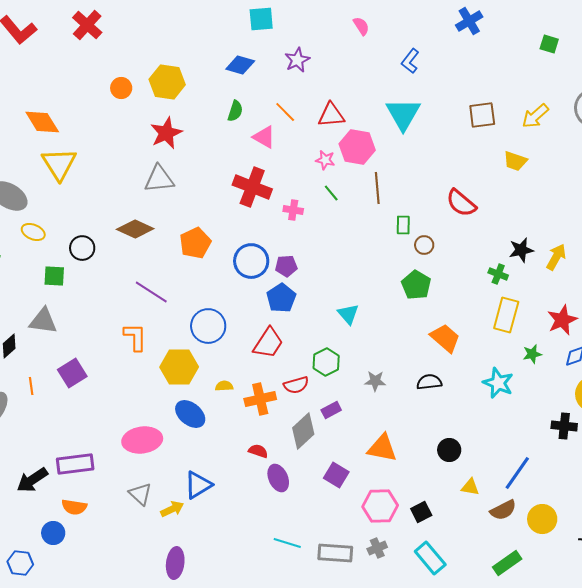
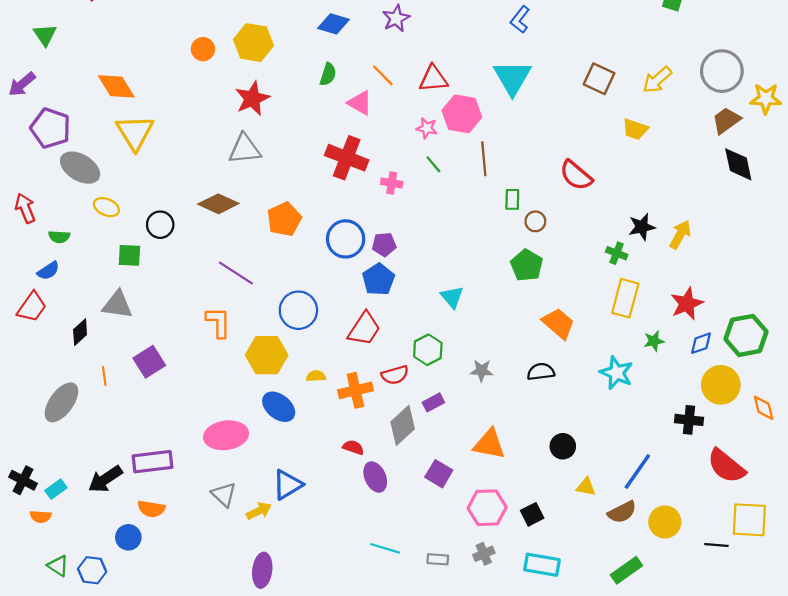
brown square: (482, 115) -> (599, 79), turned 32
gray rectangle: (335, 553) -> (438, 559), size x0.6
cyan rectangle: (430, 558) -> (542, 565), turned -40

